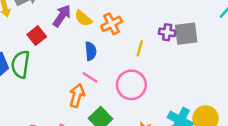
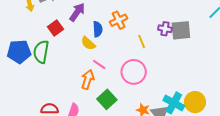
yellow semicircle: (83, 18) -> (88, 43), moved
yellow line: (140, 48) -> (142, 42), turned -40
blue semicircle: (91, 51) -> (98, 29), moved

